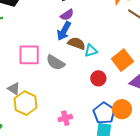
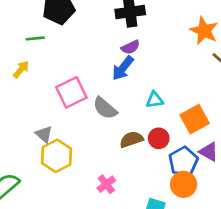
brown semicircle: (77, 43) -> (131, 139), moved, turned -48
pink square: (29, 55) -> (71, 92), turned -35
blue pentagon: (104, 113) -> (183, 161), moved
pink cross: (65, 118) -> (106, 184), turned -32

